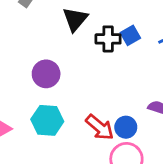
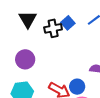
purple circle: (46, 74) -> (25, 59), moved

